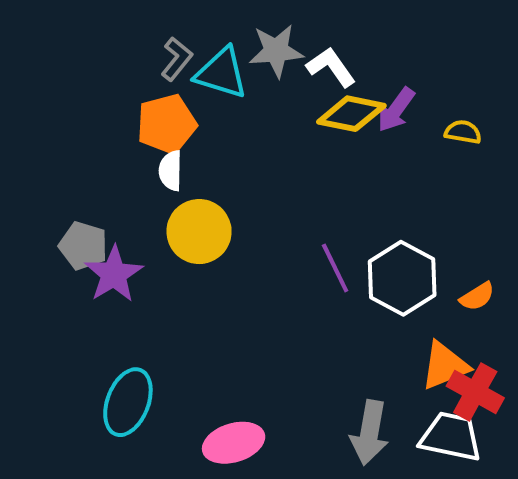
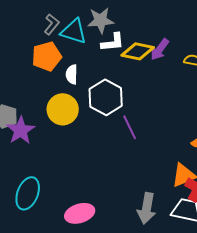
white L-shape: (331, 67) -> (113, 42), moved, turned 120
white semicircle: (171, 171) -> (72, 74), moved
white hexagon: (402, 278) -> (106, 97), moved

